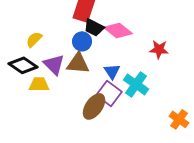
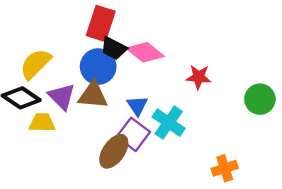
yellow semicircle: (34, 39) -> (36, 64), size x1.5
blue circle: (82, 41) -> (98, 67), size x1.4
orange cross: (179, 119) -> (225, 168), turned 36

